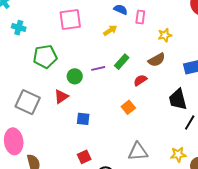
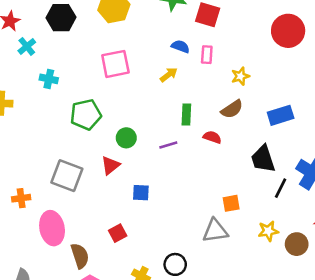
green rectangle: (122, 62) -> (186, 114), turned -35
purple line: (98, 68) -> (168, 145), moved
red semicircle: (140, 80) -> (212, 137), turned 56
orange square: (128, 107) -> (231, 203), moved, turned 32
red square: (84, 157) -> (118, 233), moved

